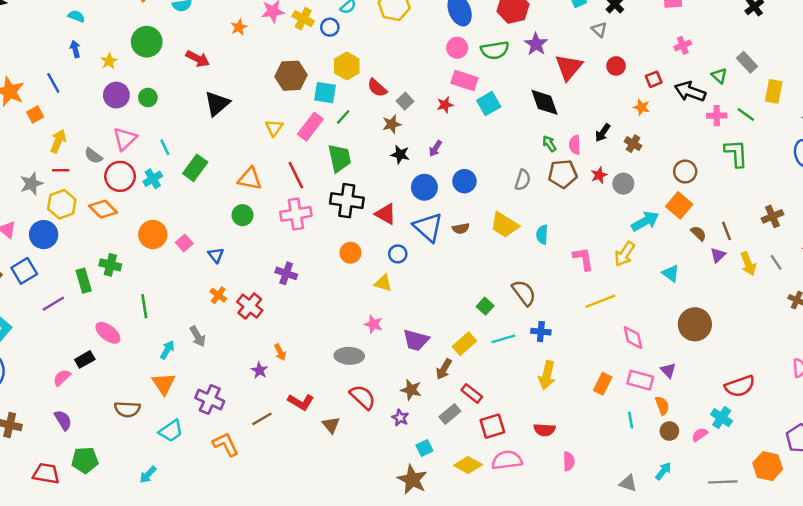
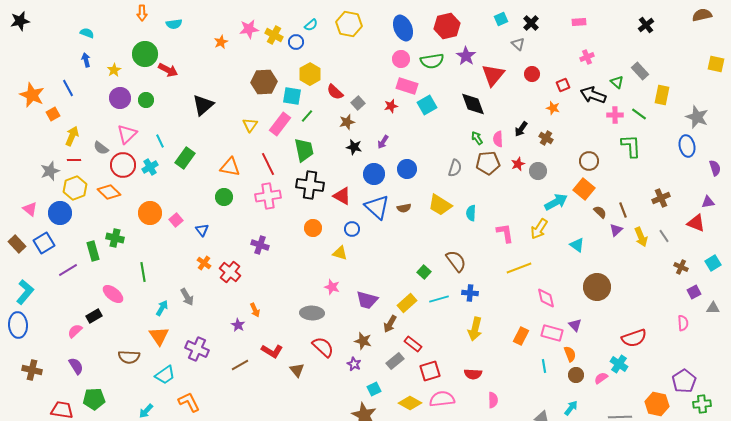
red arrow: (198, 59) -> (168, 70), moved
orange L-shape: (226, 444) -> (189, 402), moved

